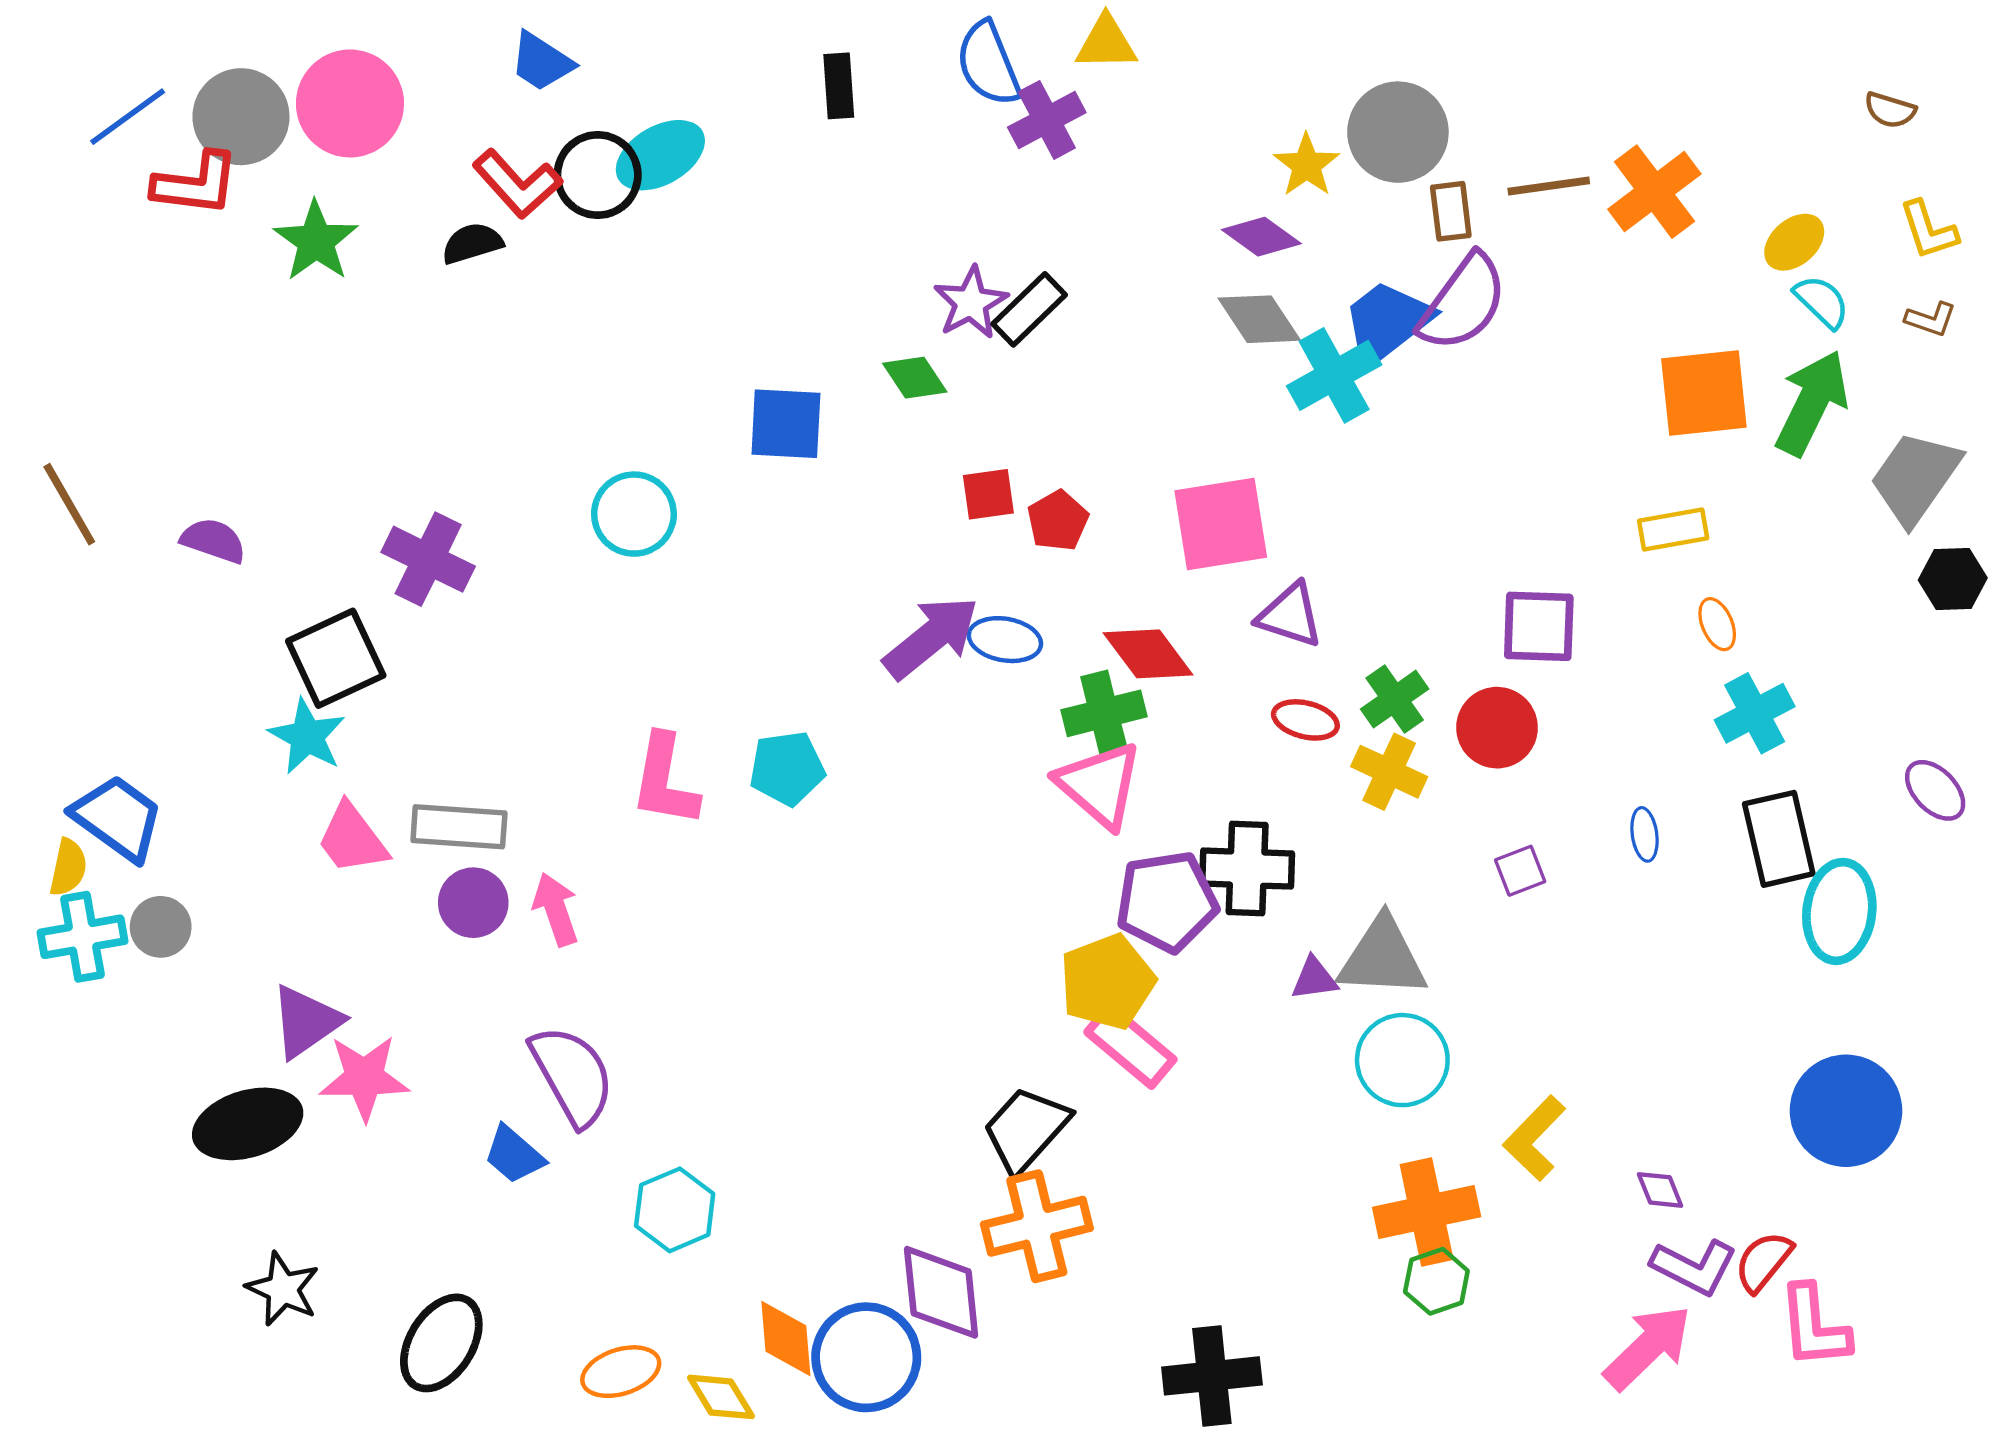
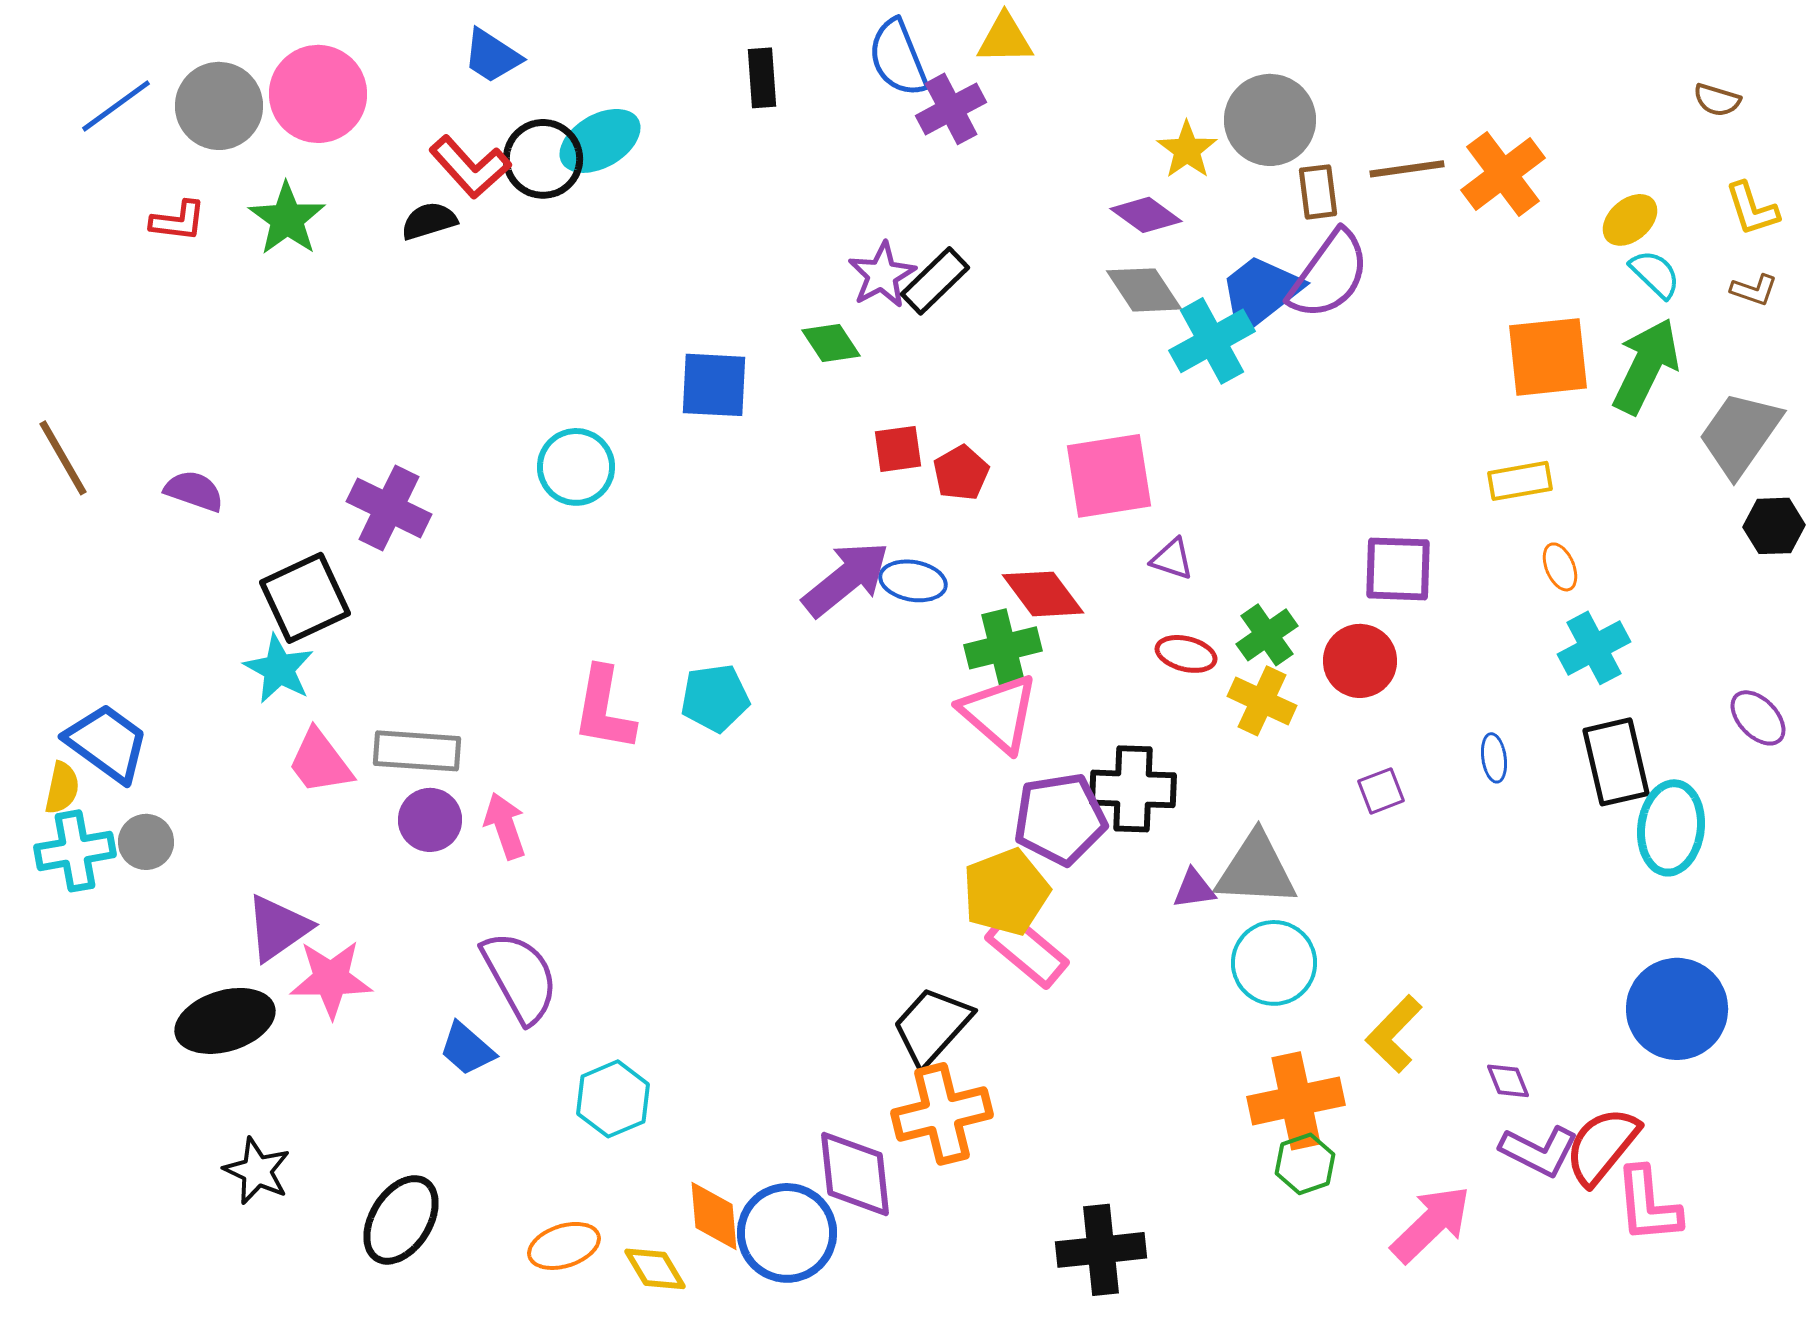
red L-shape: (196, 184) -> (178, 221), moved, size x0.7
purple triangle: (1290, 615) -> (1172, 559), size x0.7
red semicircle: (1763, 1262) -> (1602, 1146), size x1.4
pink arrow: (1648, 1347) -> (1431, 1224), moved

